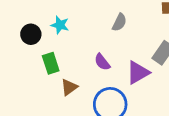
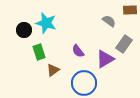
gray semicircle: (119, 22) -> (109, 21), moved, turned -80
cyan star: (60, 25) -> (46, 23), size x1.5

